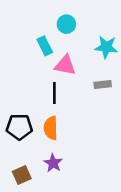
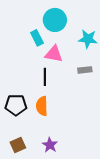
cyan circle: (66, 24) -> (55, 20), size x1.5
purple star: (53, 163) -> (50, 145), moved

